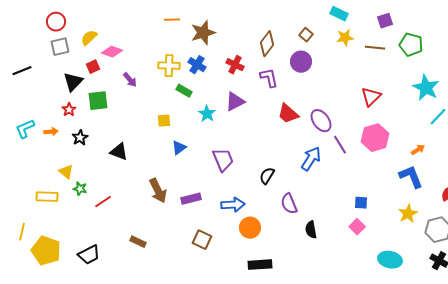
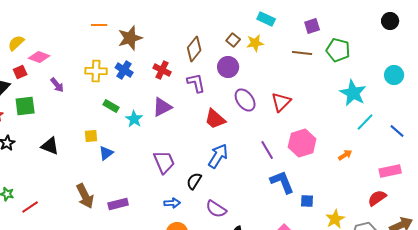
yellow star: (345, 38) -> (255, 43), moved
green rectangle: (184, 91) -> (111, 106), moved
red triangle: (371, 97) -> (281, 102), moved
yellow square: (164, 121) -> (91, 136), moved
purple ellipse: (321, 121) -> (245, 100), moved
black triangle: (119, 152) -> (50, 146), moved
blue arrow: (311, 159) -> (218, 156), moved
purple trapezoid: (223, 160) -> (164, 162), moved
blue L-shape: (411, 177) -> (282, 182), moved
blue square: (361, 203) -> (307, 201), moved
purple semicircle: (289, 204) -> (216, 209), turned -35
blue arrow: (233, 205) -> (172, 203), moved, size x0.7

